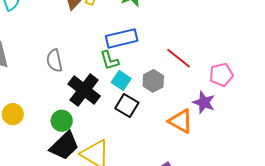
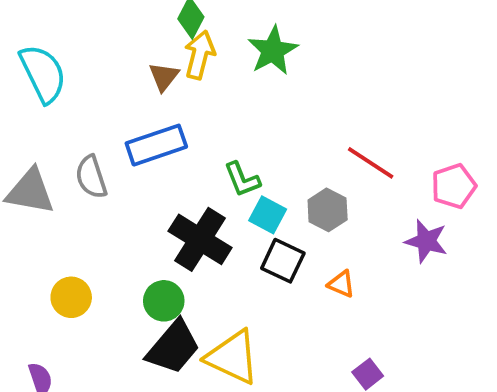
blue rectangle: (122, 38) -> (156, 145), moved
gray semicircle: (54, 61) -> (91, 177), moved
orange triangle: (181, 121) -> (341, 284), moved, size x0.6

